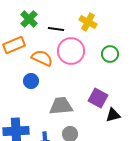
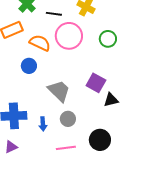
gray trapezoid: (61, 106) -> (59, 91), turned 50

